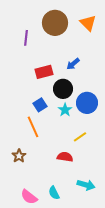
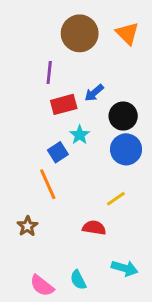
purple line: (26, 38) -> (49, 73), moved
blue arrow: (73, 64) -> (94, 93), moved
black circle: (63, 89) -> (123, 116), moved
cyan star: (65, 110) -> (80, 135), moved

